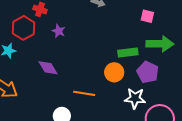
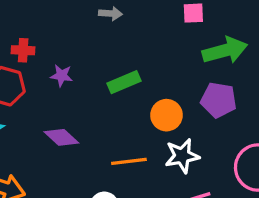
green rectangle: (128, 52) -> (124, 82), moved
white star: (135, 98) -> (182, 156), moved

